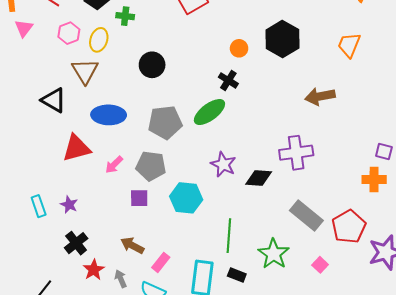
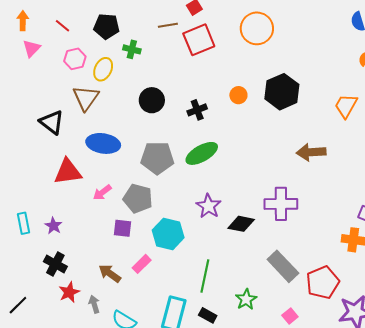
black cross: (228, 80) -> (197, 110), moved, turned 30
black cross: (76, 243) -> (55, 264), turned -30
green star: (274, 254) -> (246, 299), size x0.7
pink rectangle: (161, 262) -> (142, 264), moved

